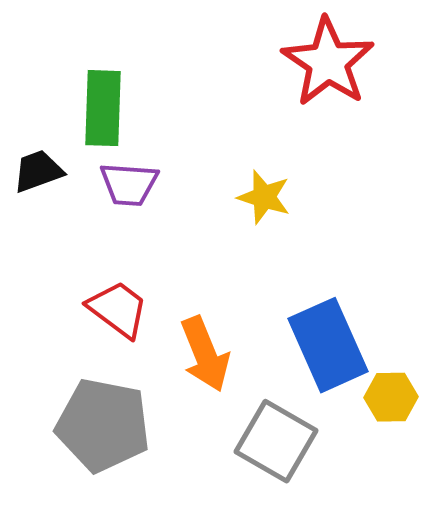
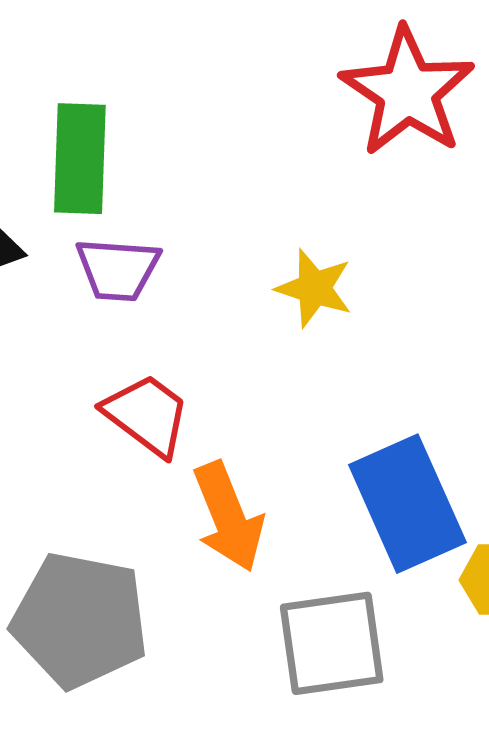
red trapezoid: (118, 309) -> (147, 415), moved
gray square: (276, 441) -> (332, 643), turned -38

